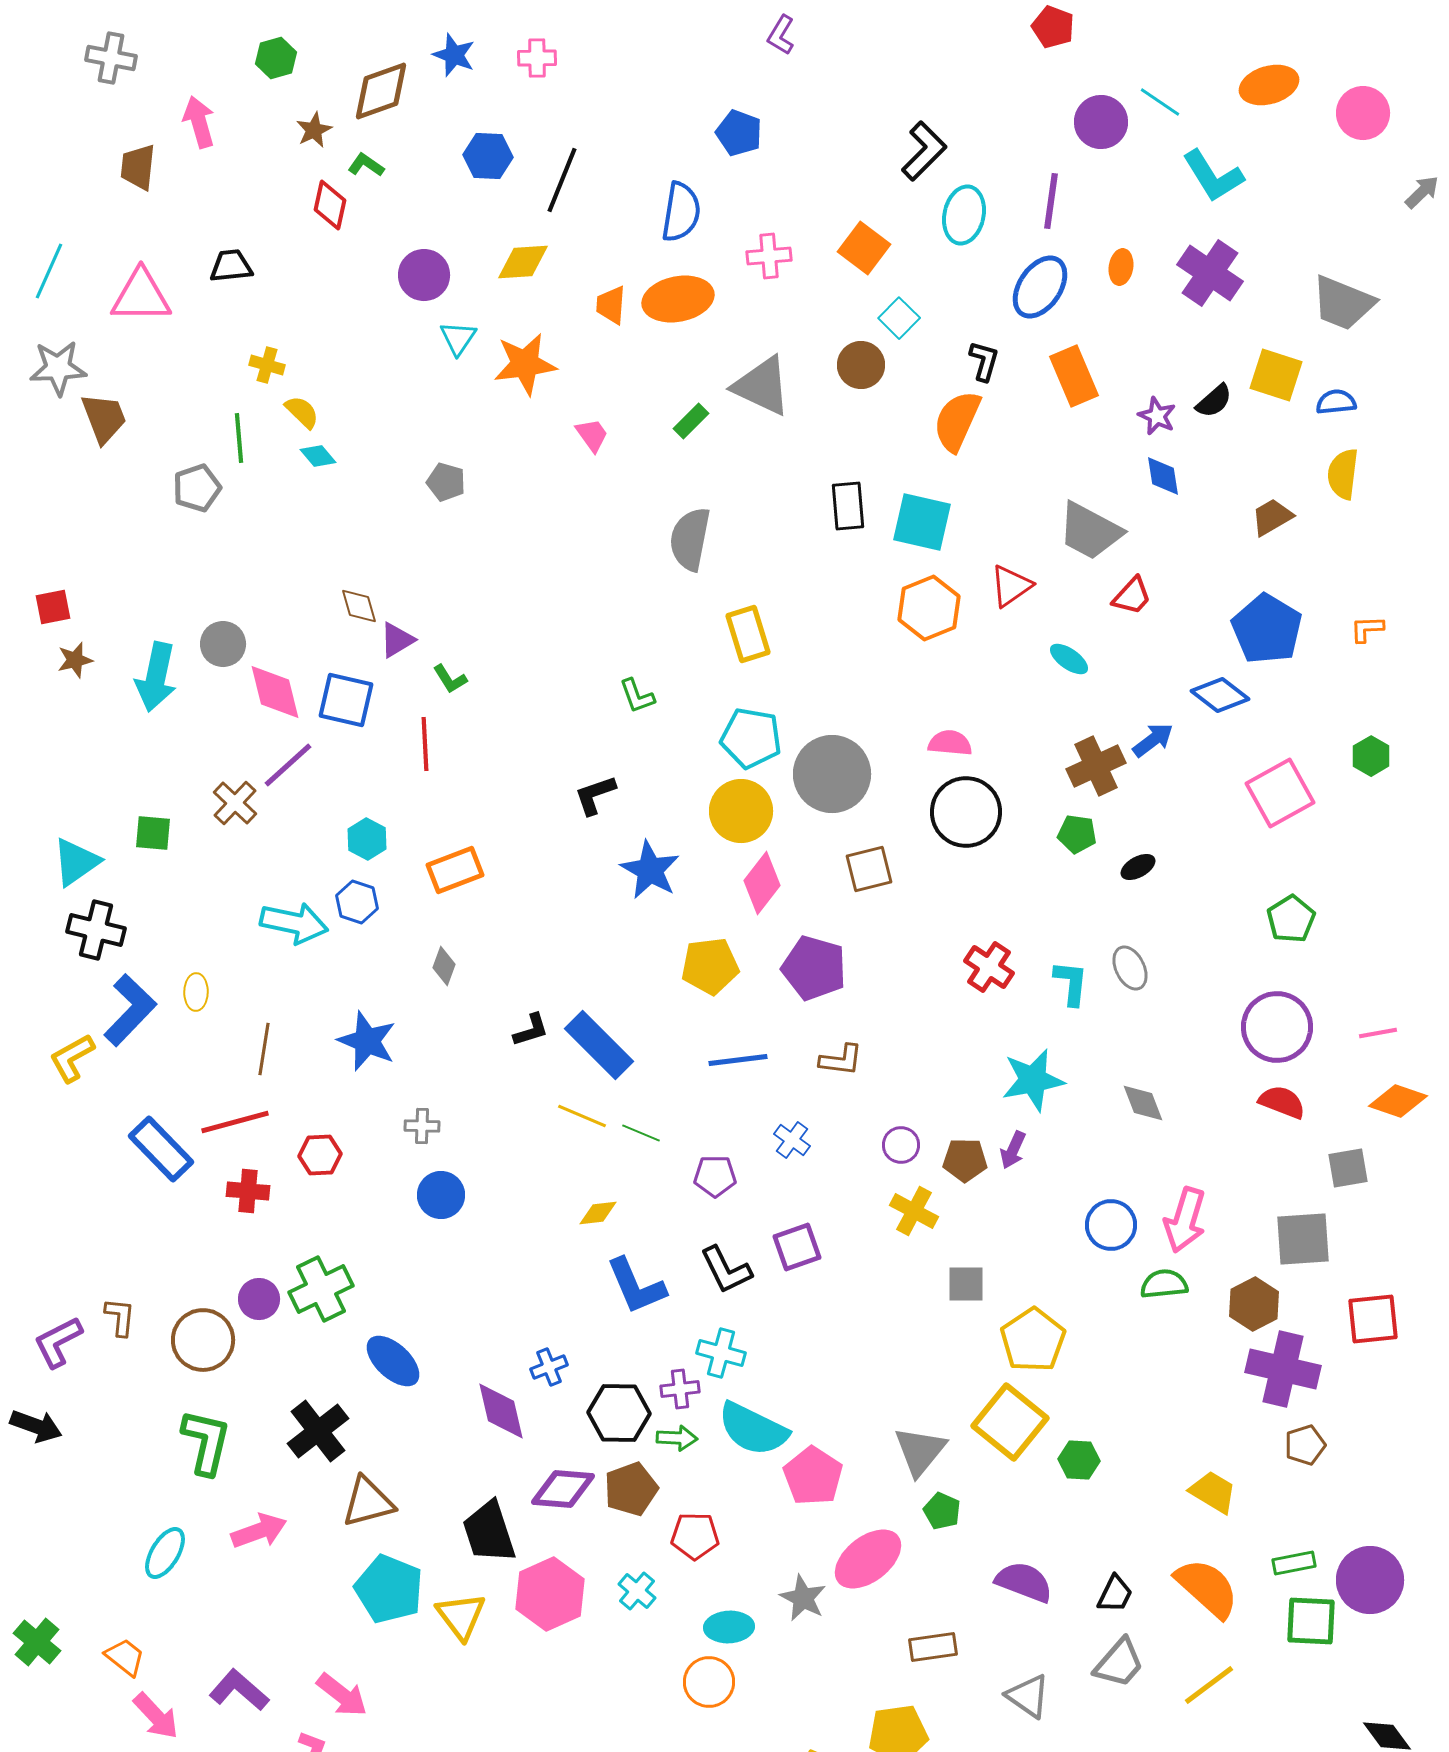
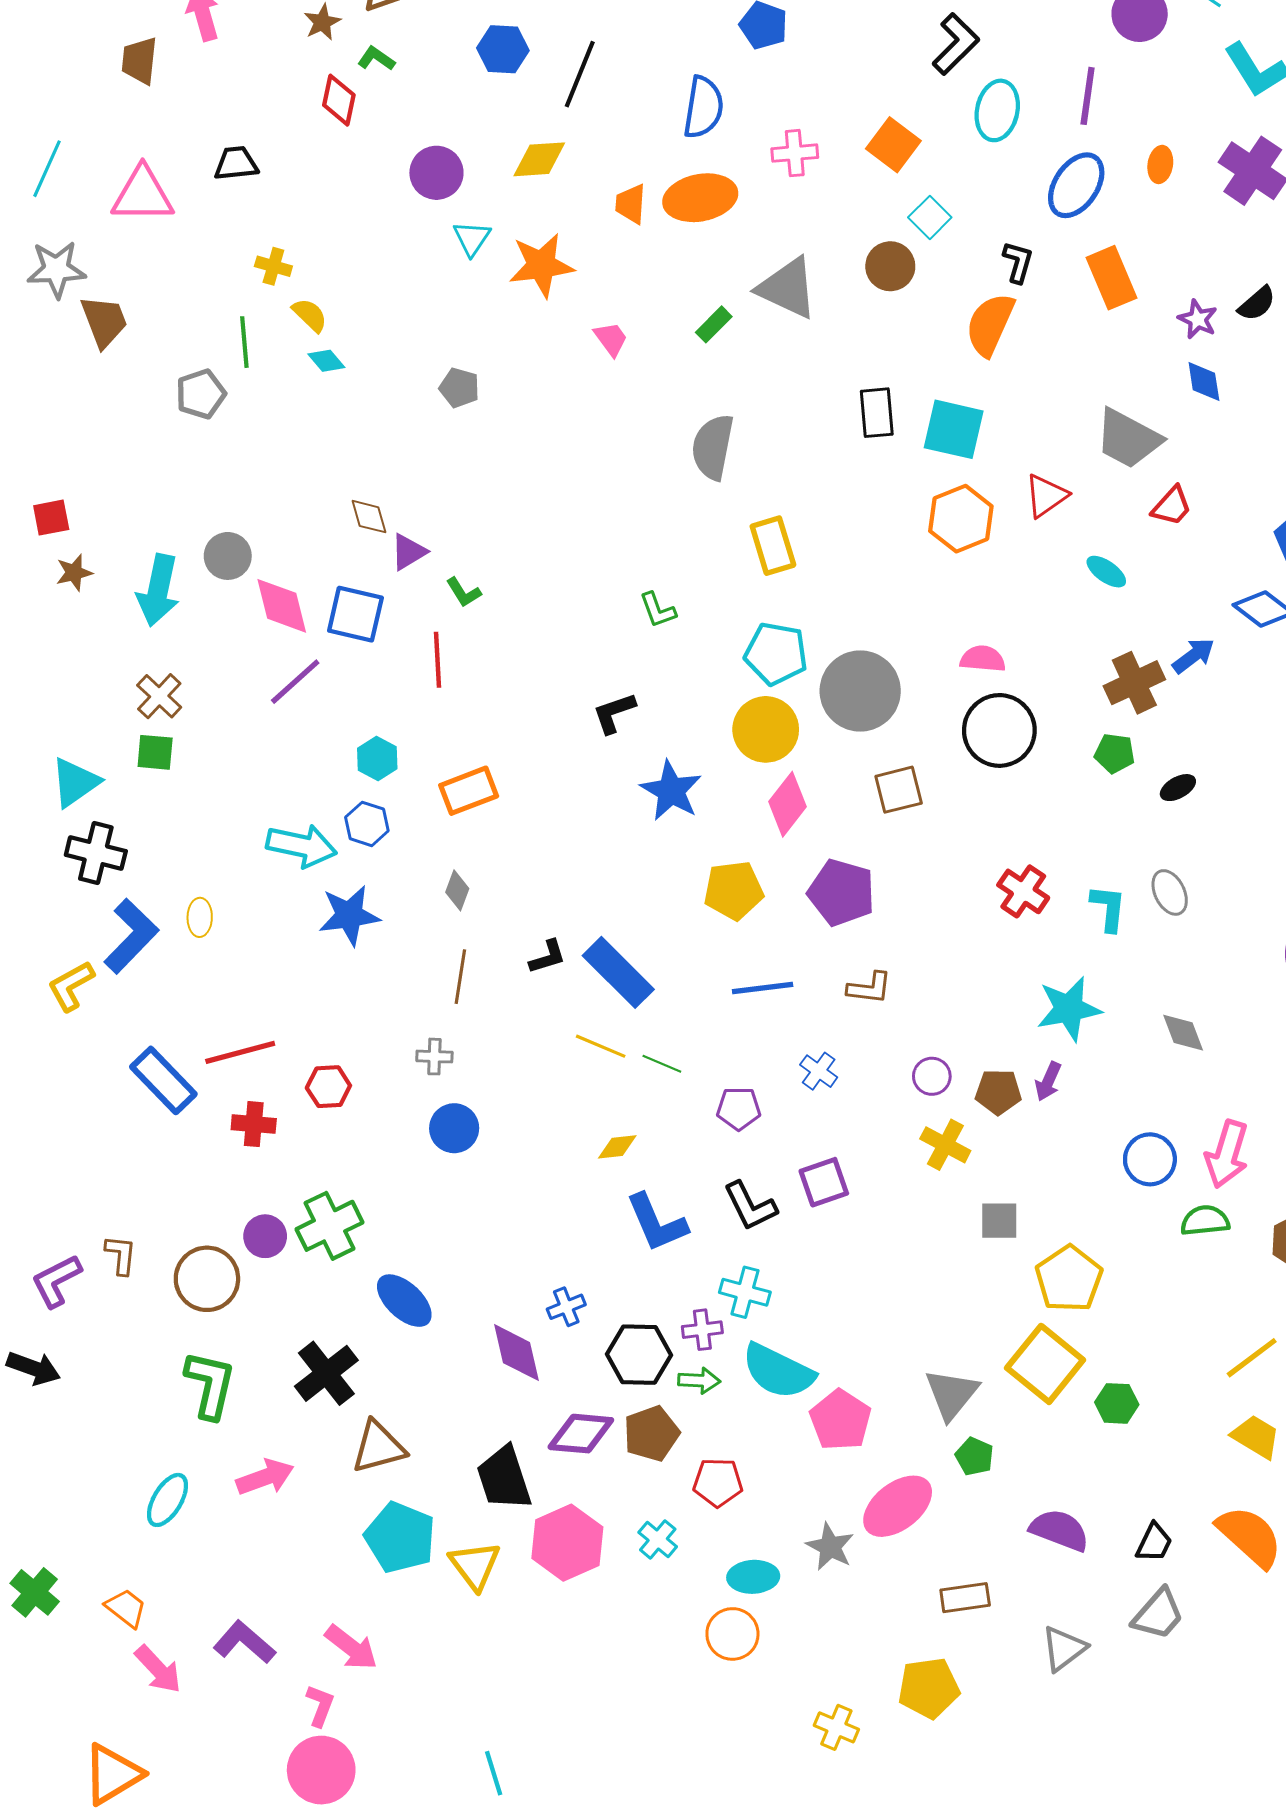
brown cross: (235, 803) -> (159, 696), moved
blue star: (367, 1041) -> (349, 915), moved, turned -30
brown line: (264, 1049) -> (460, 977), moved
yellow line: (1209, 1685) -> (1252, 1358), moved
gray triangle: (1028, 1696) -> (1064, 1648), turned 48

